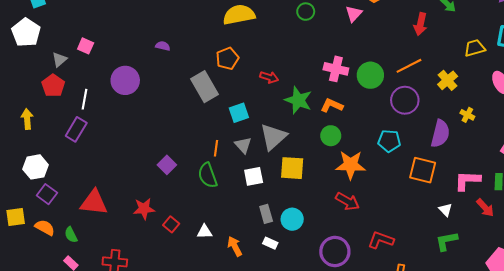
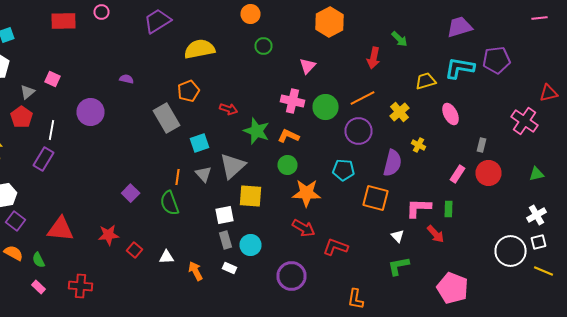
pink triangle: (354, 14) -> (308, 66), moved
white square: (254, 176) -> (224, 215), moved
red L-shape: (381, 240) -> (336, 247), moved

